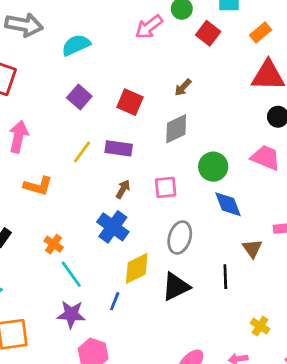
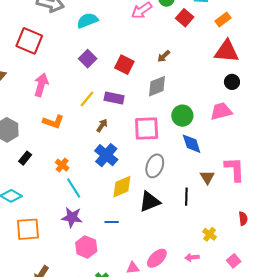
pink trapezoid: (266, 158) -> (221, 111), turned -40
pink square: (166, 187) -> (147, 129), size x1.5
brown arrow: (123, 189) -> (102, 125), moved
blue line: (115, 301) -> (112, 222), moved, turned 64

